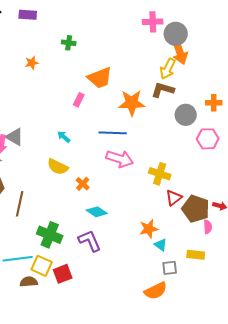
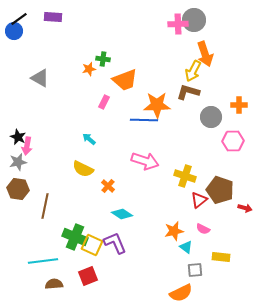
gray circle: (176, 34) -> (194, 20), moved
green cross: (69, 43) -> (103, 59), moved
orange star: (32, 63) -> (89, 69), moved
blue line: (113, 133) -> (144, 120), moved
gray triangle: (15, 137) -> (40, 78), moved
brown pentagon: (196, 209) -> (220, 190), moved
pink semicircle: (208, 227) -> (203, 229), moved, turned 120
yellow square: (42, 266) -> (92, 245), moved

